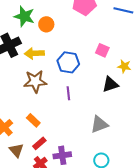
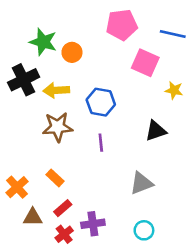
pink square: (102, 50) -> (145, 63), moved, size x1.5
yellow star: (124, 66) -> (174, 90), moved
brown triangle: (16, 150) -> (33, 217), turned -49

